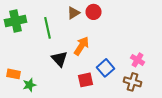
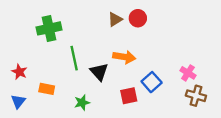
green line: (48, 28) -> (74, 58), moved
orange arrow: (82, 46) -> (124, 57), turned 66
brown cross: (132, 82) -> (196, 96), moved
green star: (30, 85) -> (82, 103), moved

